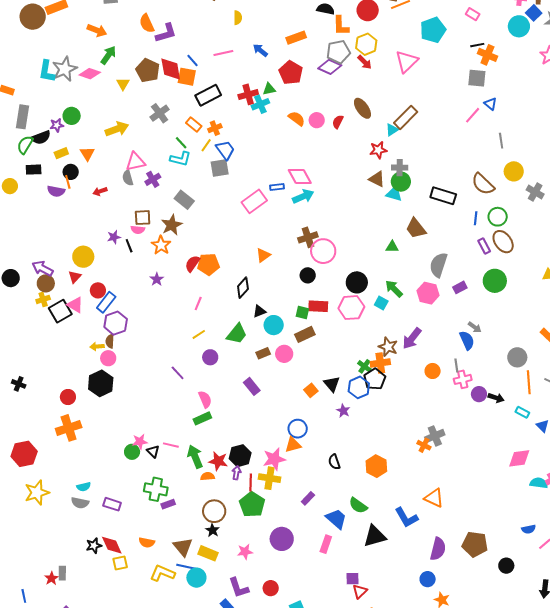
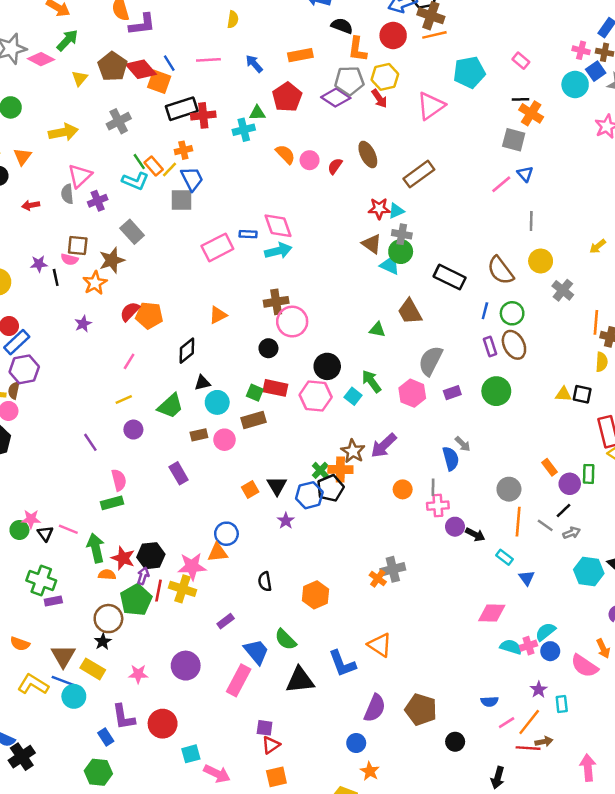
red diamond: (171, 69) -> (141, 69), turned -40
red cross: (248, 94) -> (203, 115), moved
orange rectangle: (194, 125) -> (154, 166), moved
cyan triangle: (392, 130) -> (396, 211), moved
pink triangle: (135, 162) -> (80, 176), turned -40
green pentagon: (252, 504) -> (136, 600), moved
pink rectangle: (326, 544) -> (239, 680), size x1.4
red circle: (271, 588) -> (163, 724), size x1.5

